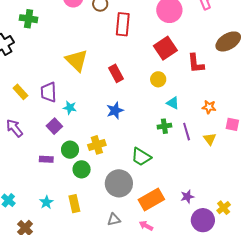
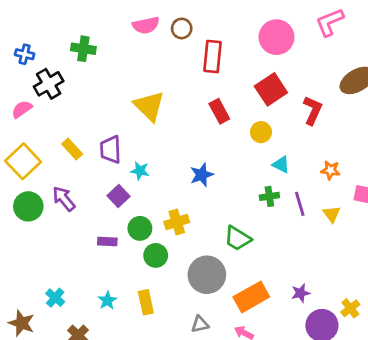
red L-shape: (196, 63) -> (313, 110), turned -150
red rectangle: (116, 73) -> (219, 111), moved

